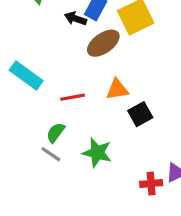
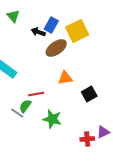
red line: (72, 97) -> (36, 94), moved
black square: (140, 114) -> (89, 94), moved
gray line: (51, 154) -> (17, 113), moved

